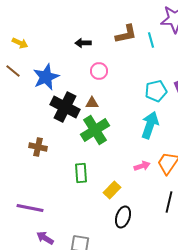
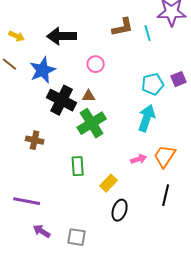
black arrow: (83, 43) -> (62, 36), moved, size x1.8

